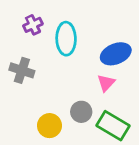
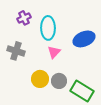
pink triangle: (106, 83) -> (54, 52), moved
yellow circle: (49, 126) -> (40, 79), moved

